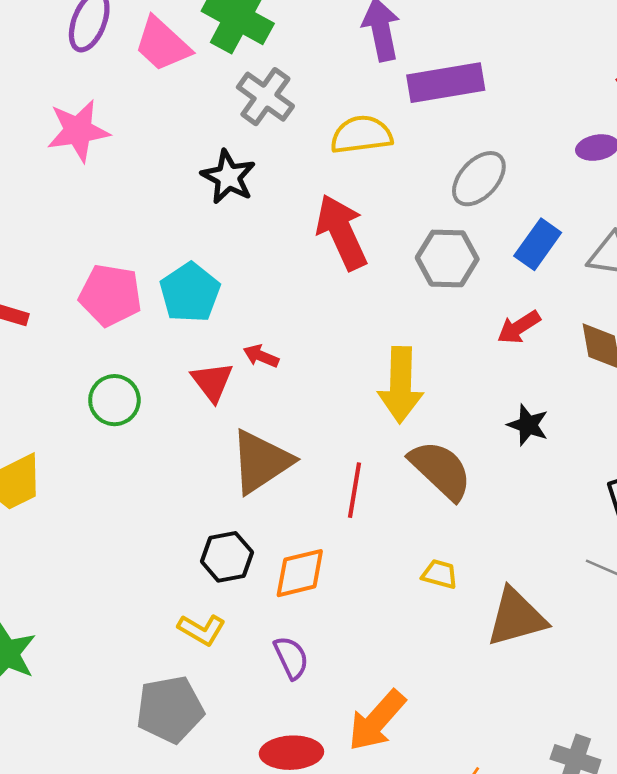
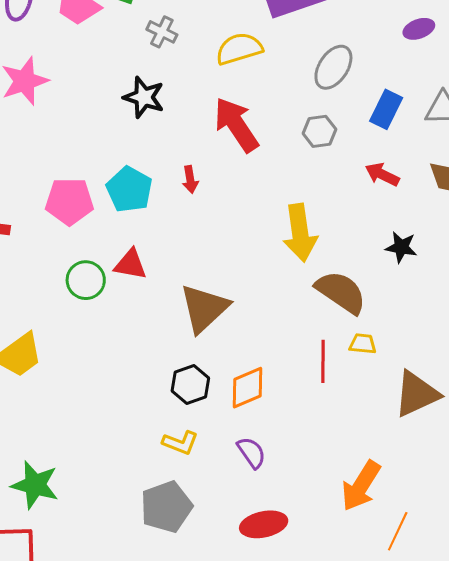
gray cross: (265, 97) -> (162, 32), size x0.7
gray hexagon: (447, 258) -> (319, 131), size x0.7
red arrow: (519, 327) -> (382, 174), turned 68
red arrow: (261, 356) -> (190, 179), moved, turned -112
red triangle: (212, 382) -> (130, 264), moved, turned -33
red line: (354, 490) -> (323, 361), moved
yellow trapezoid: (440, 574) -> (363, 344), moved
orange arrow: (377, 721) -> (361, 486), moved

